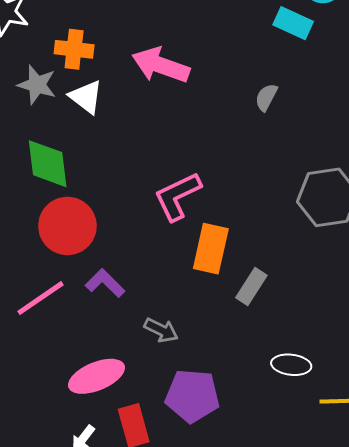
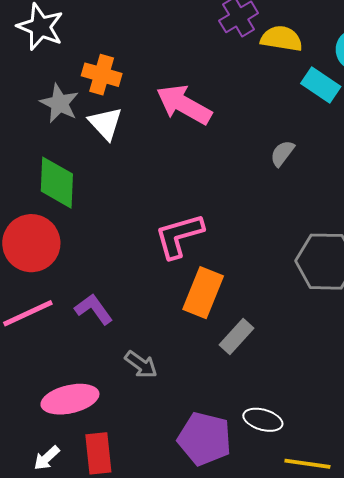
red circle: (67, 226) -> (31, 243), moved
purple pentagon: (192, 396) -> (205, 439), moved

